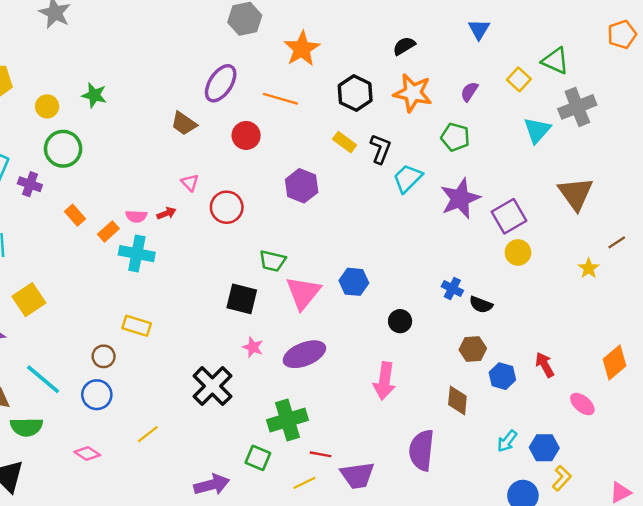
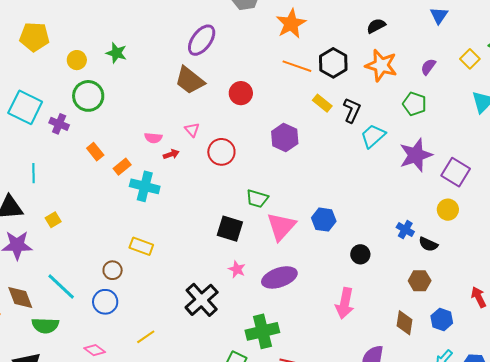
purple ellipse: (221, 83) -> (202, 40), moved
orange line: (280, 99) -> (297, 66), moved
brown trapezoid: (184, 123) -> (190, 80), size x1.4
pink semicircle: (136, 216) -> (153, 138), moved
purple square: (509, 216) -> (456, 172), turned -32
yellow circle: (518, 252) -> (448, 210), moved
yellow square: (29, 300) -> (53, 220), size x0.6
blue hexagon: (502, 376) -> (442, 319), moved

